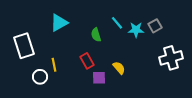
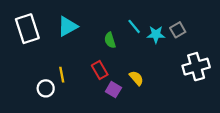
white rectangle: (24, 46) -> (27, 29), moved
purple square: (99, 78) -> (113, 90), turned 32

